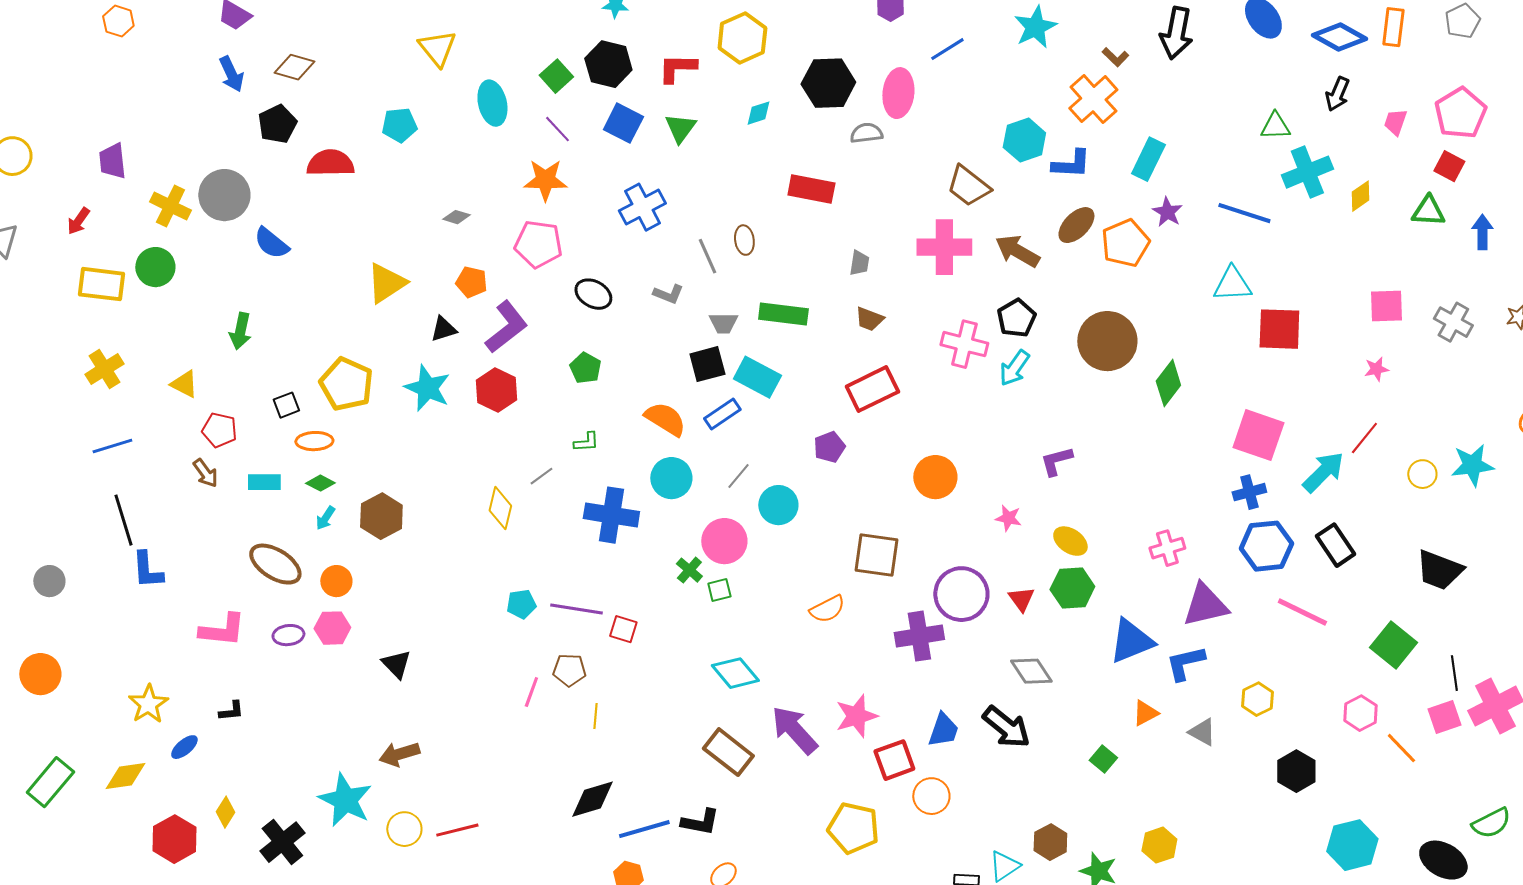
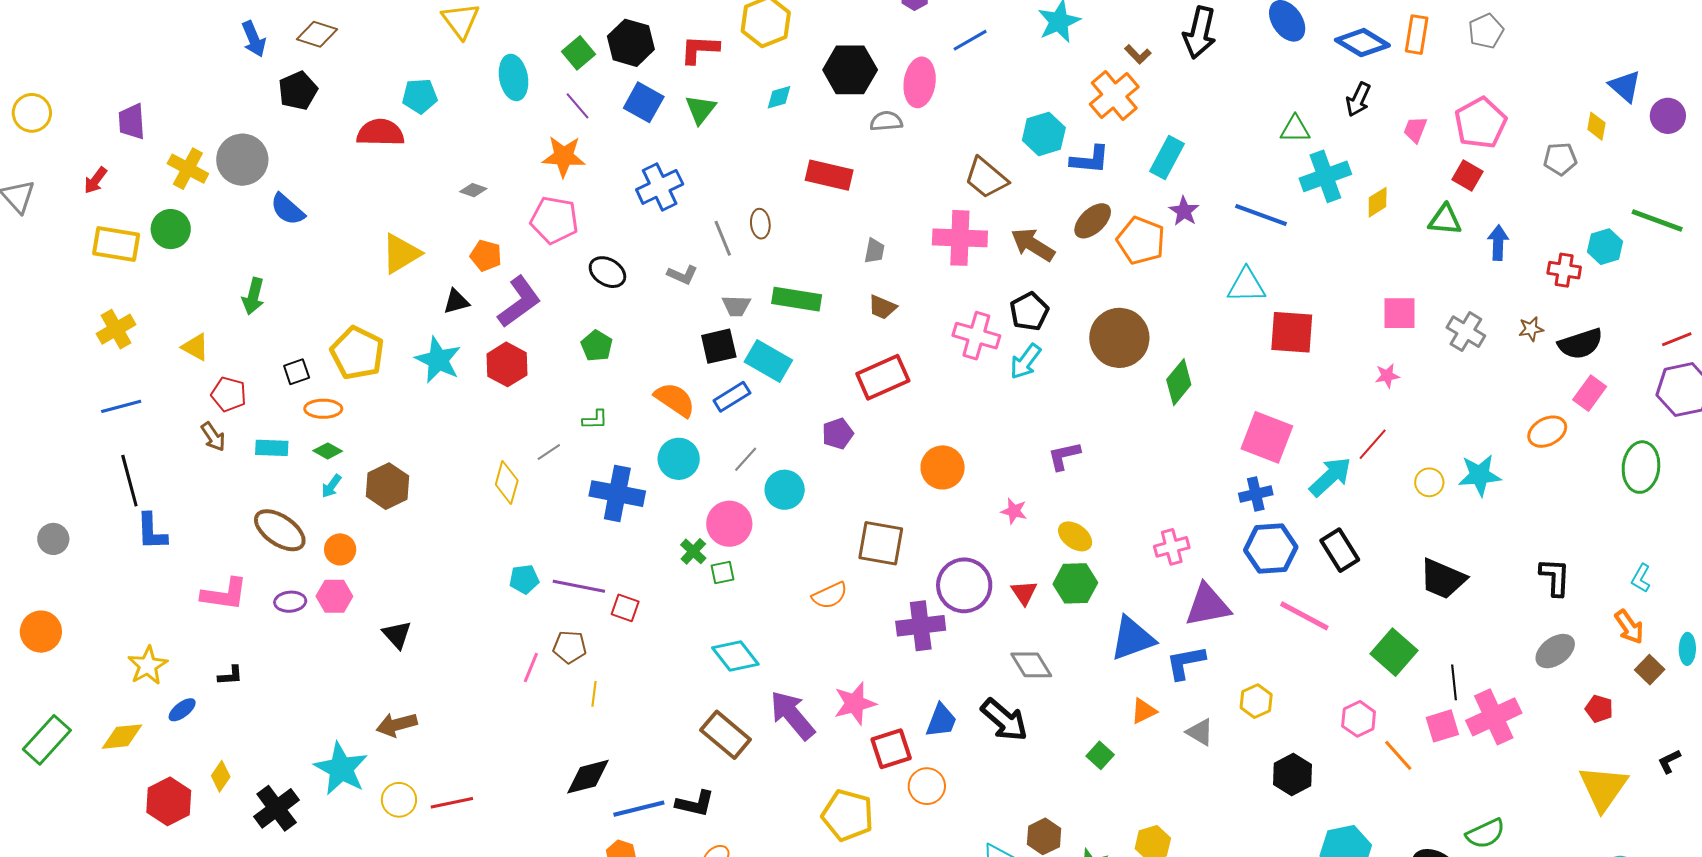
red semicircle: (330, 163) -> (380, 133), moved
orange pentagon: (1125, 243) -> (1141, 241), turned -30

